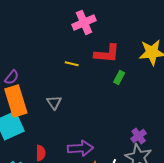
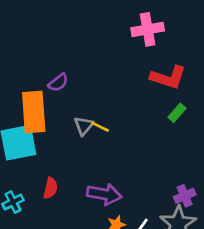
yellow line: (72, 64) -> (100, 127), moved
purple semicircle: (12, 77) -> (58, 83), moved

